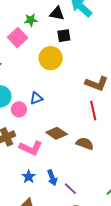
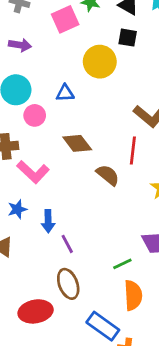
blue triangle: (36, 98) -> (65, 93), moved
brown diamond: (57, 133) -> (77, 143), moved
brown semicircle: (85, 144) -> (108, 175), moved

